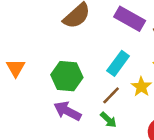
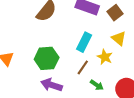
green arrow: (108, 120) -> (97, 85), moved

